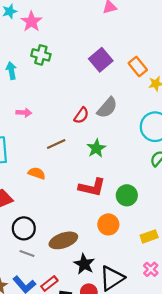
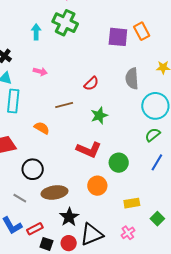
green cross: (41, 55) -> (65, 23), size x1.4
purple square: (101, 60) -> (118, 37), turned 35
orange rectangle: (138, 66) -> (142, 31), moved
gray semicircle: (107, 108) -> (132, 78), moved, turned 125
black circle: (24, 228) -> (33, 169), moved

